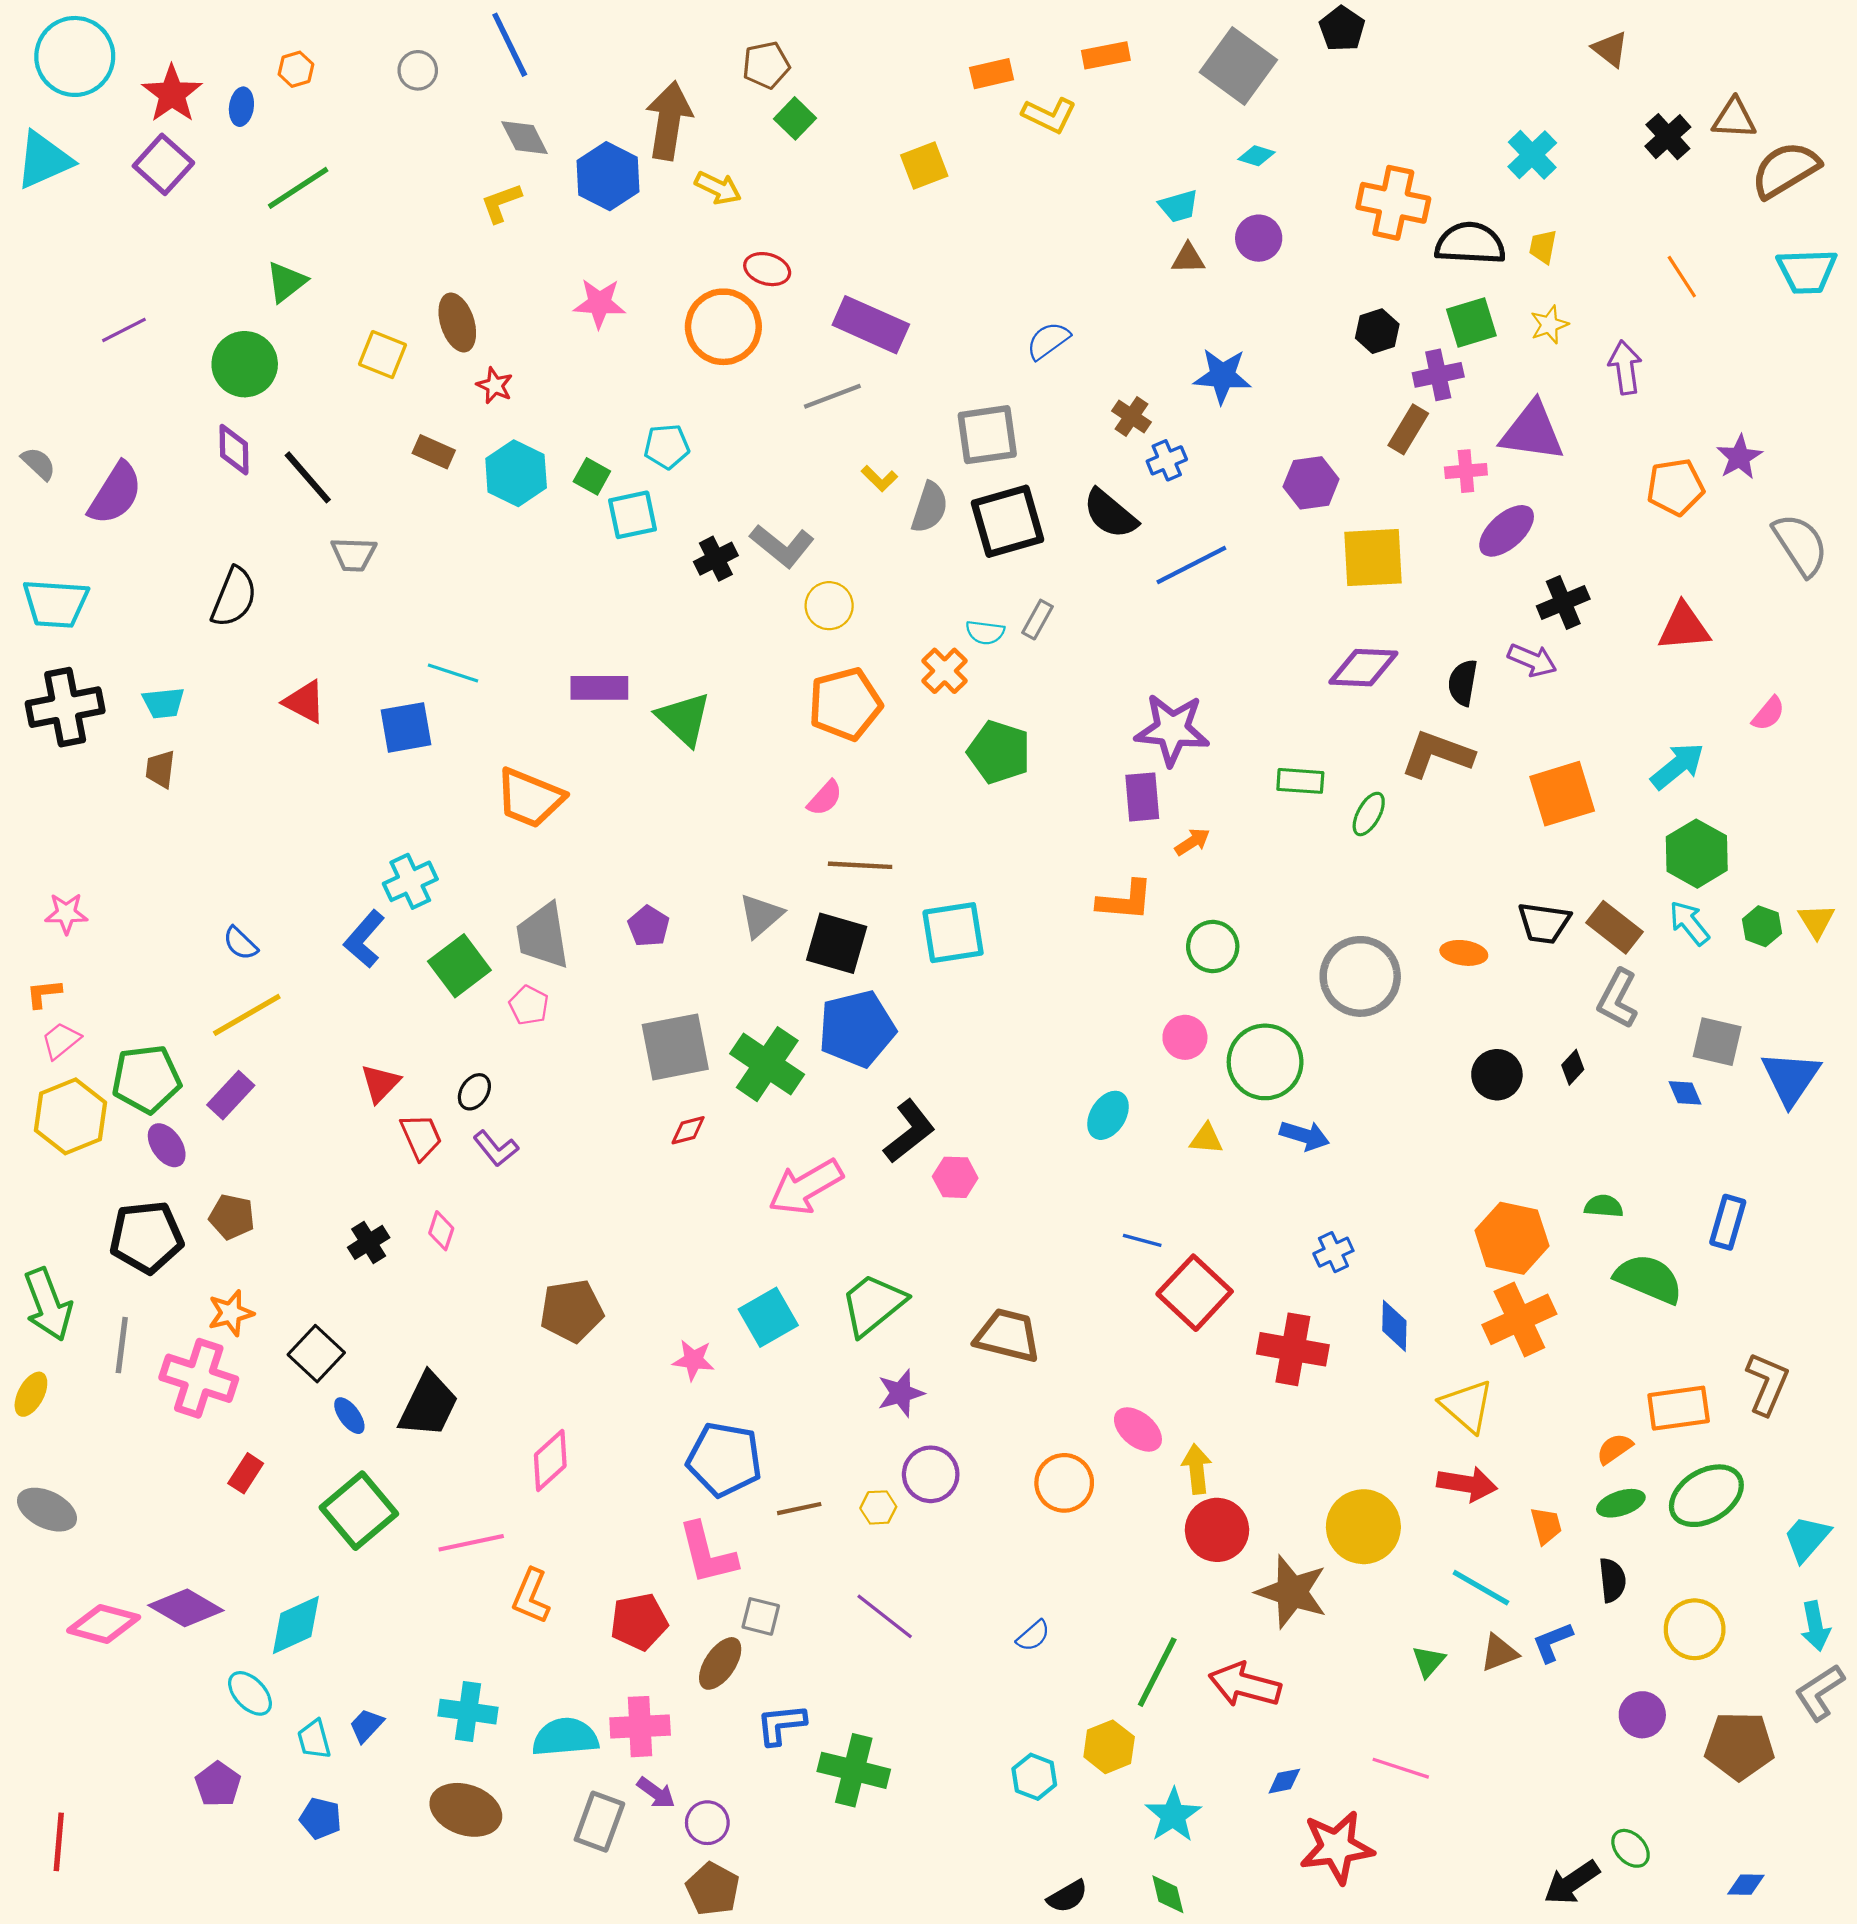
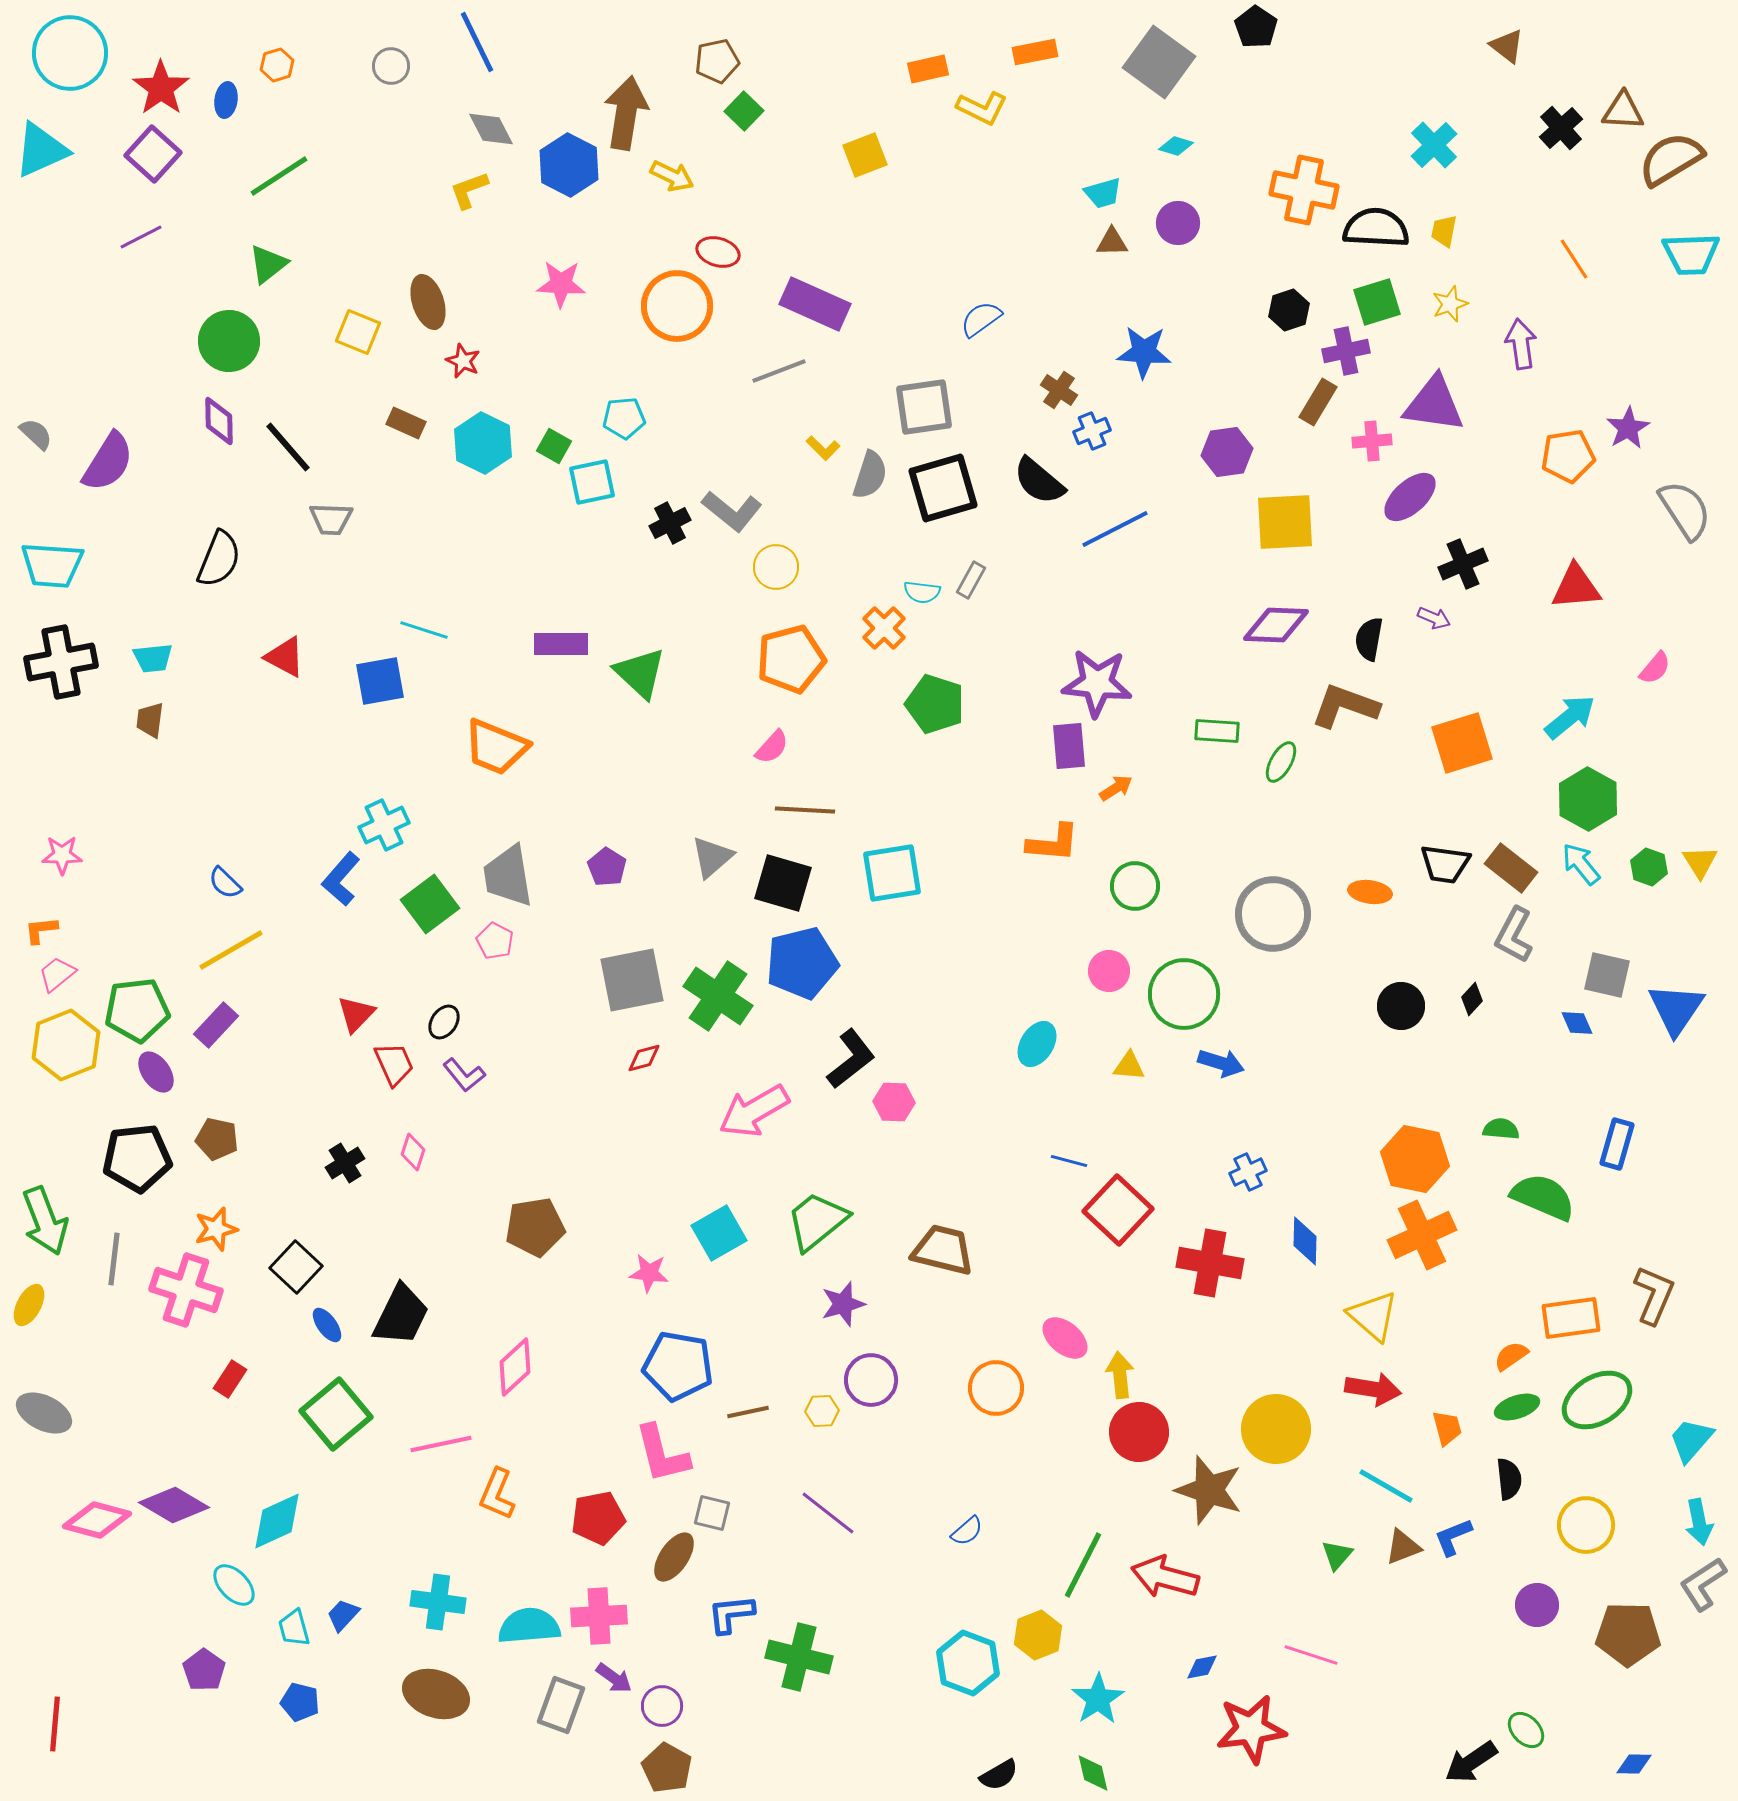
purple line: (124, 330) -> (141, 237), moved
purple arrow: (1532, 660) -> (1434, 618), size x0.7
cyan hexagon: (1034, 1777) -> (968, 1663), size x1.5

